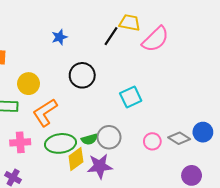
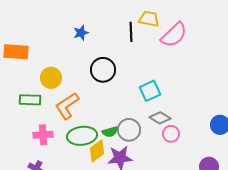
black line: (111, 36) -> (131, 32), turned -36
gray diamond: (179, 138) -> (160, 118), moved

